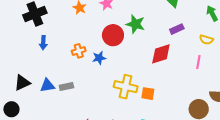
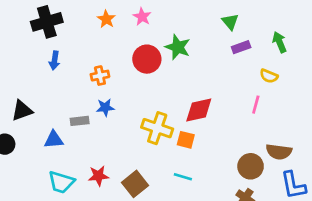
purple rectangle: (177, 29) -> (241, 47), moved
red diamond: (161, 54) -> (199, 110), moved
blue star: (99, 58) -> (105, 107), moved
blue triangle: (47, 85) -> (54, 140), moved

